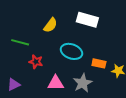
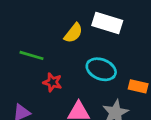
white rectangle: (87, 20) -> (107, 23), moved

